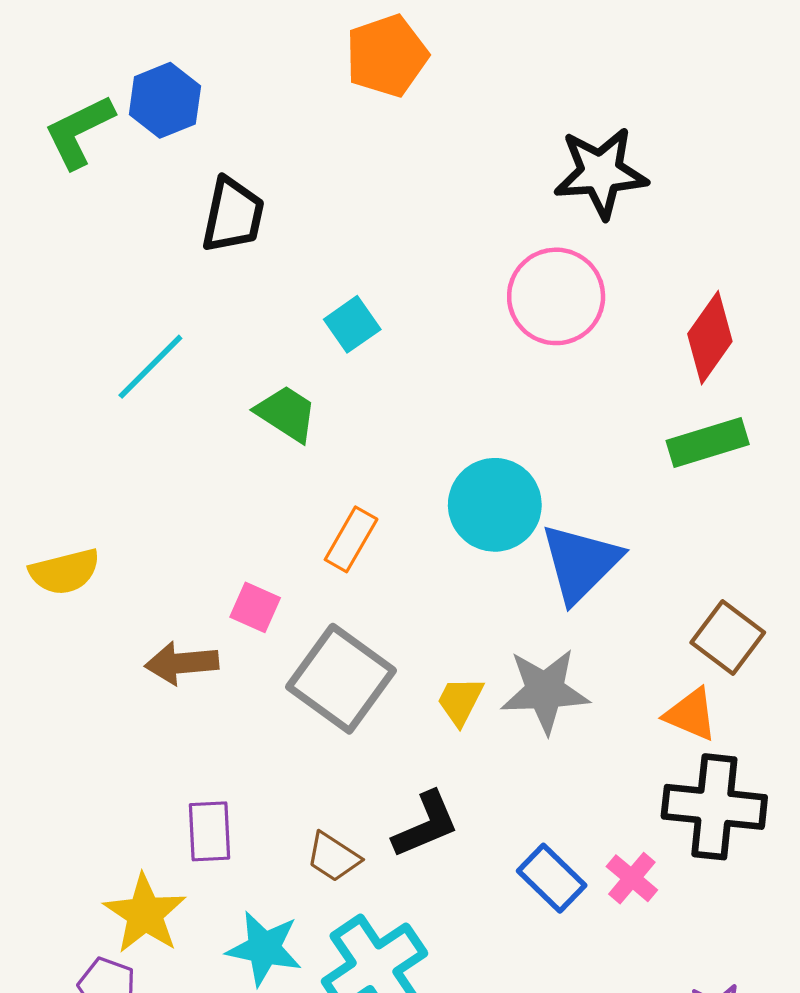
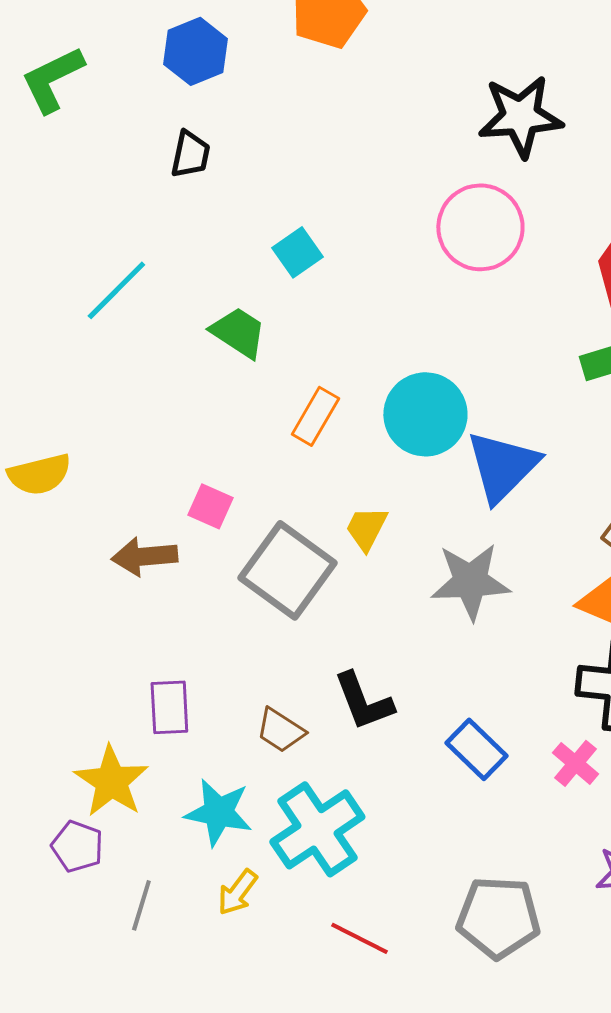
blue hexagon: (165, 100) -> (195, 51), moved
black trapezoid: (233, 215) -> (190, 154), size x0.7
orange rectangle: (351, 539) -> (315, 416), moved
yellow trapezoid: (460, 701) -> (366, 528), moved
black L-shape: (426, 825) -> (363, 701), turned 92
pink cross: (632, 878) -> (575, 763), moved

